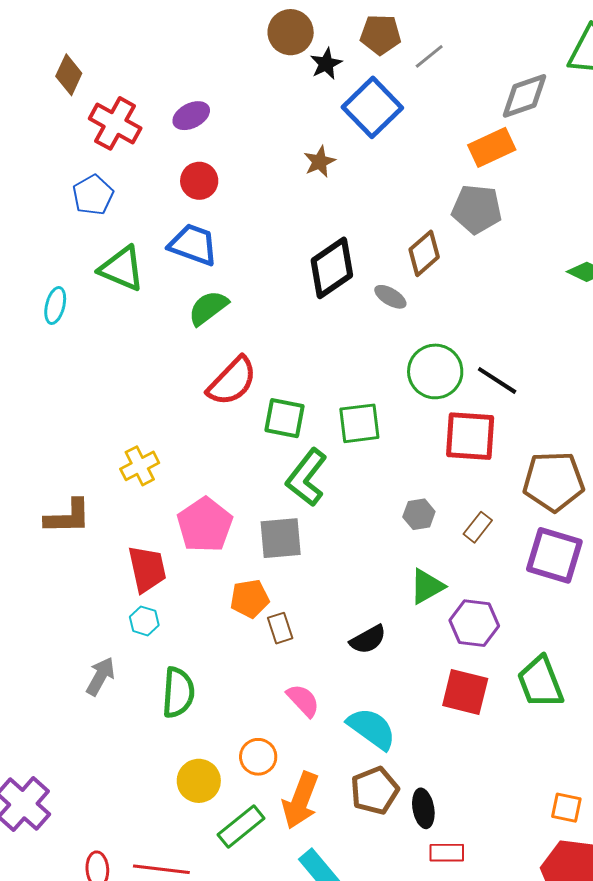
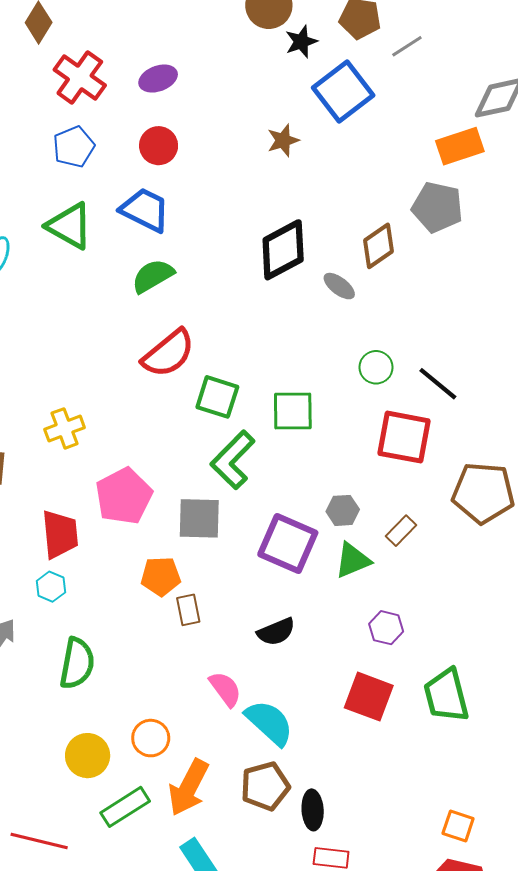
blue pentagon: (93, 195) -> (74, 147), moved
green circle: (435, 371) -> (376, 367), size x0.6
purple square: (554, 555) -> (288, 544), moved
green triangle: (427, 586) -> (353, 560), moved
purple hexagon: (474, 623) -> (386, 628), size x0.7
pink semicircle: (303, 700) -> (225, 689), moved

